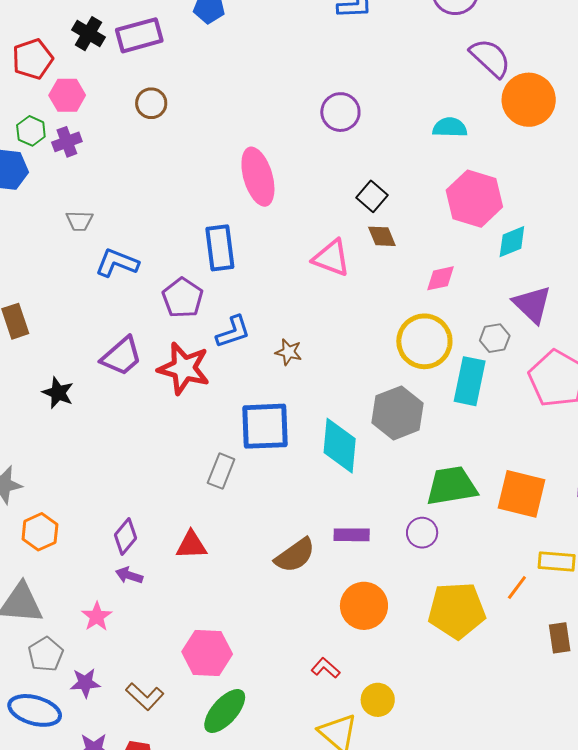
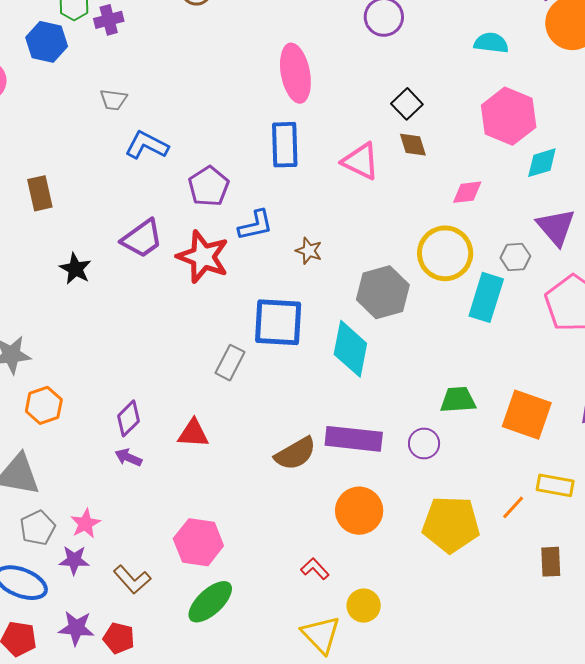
blue rectangle: (220, 248) -> (285, 145), moved
gray hexagon: (398, 413) -> (383, 292), moved
green trapezoid: (452, 486) -> (458, 400), size x0.7
purple rectangle: (352, 535) -> (354, 439), size x1.6
pink star: (97, 616) -> (85, 524), moved

